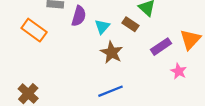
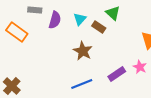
cyan triangle: (102, 27) -> (80, 19), moved
purple rectangle: (161, 47) -> (117, 74), moved

